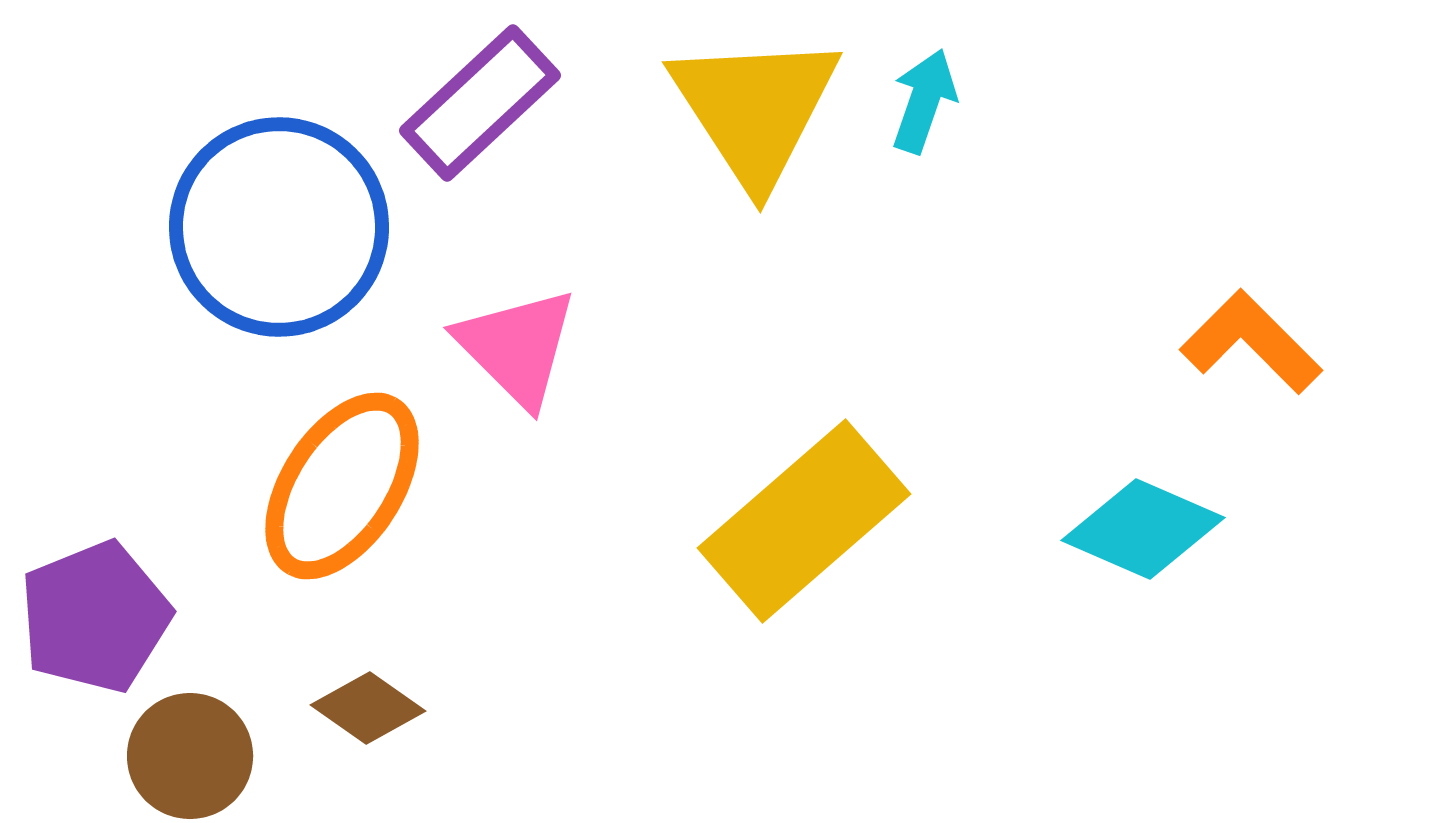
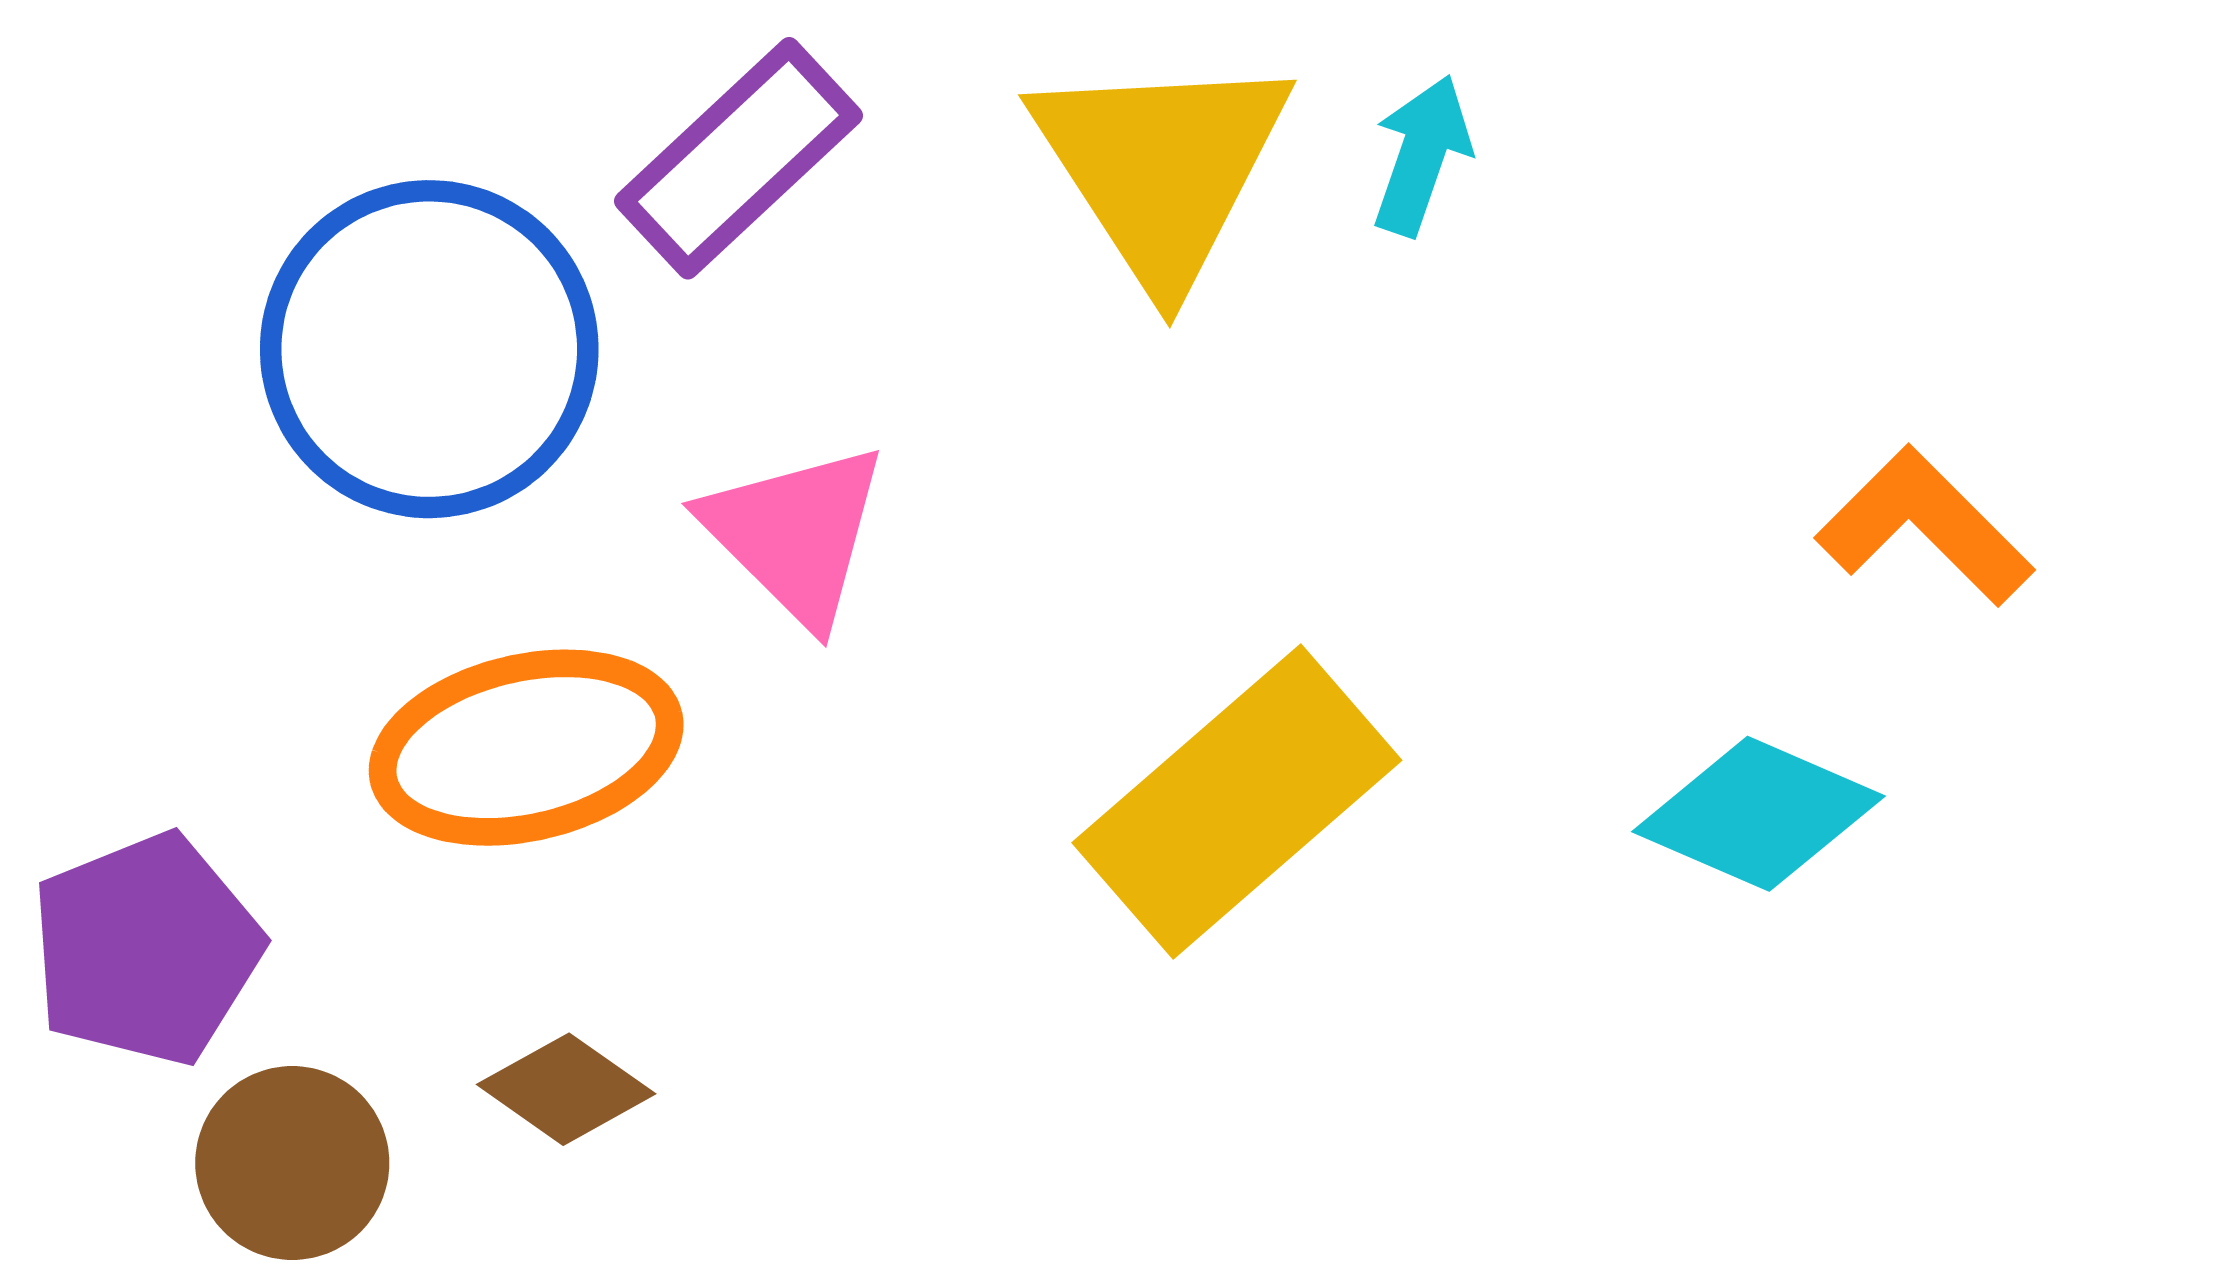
orange ellipse: (342, 486) -> (526, 748), turned 44

